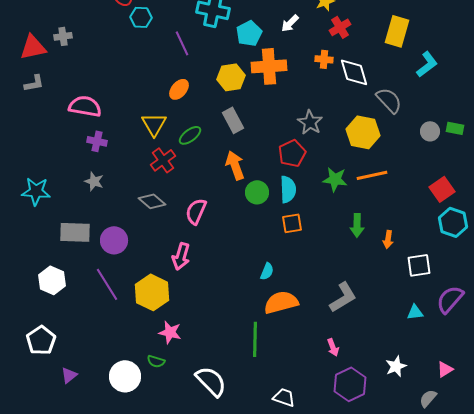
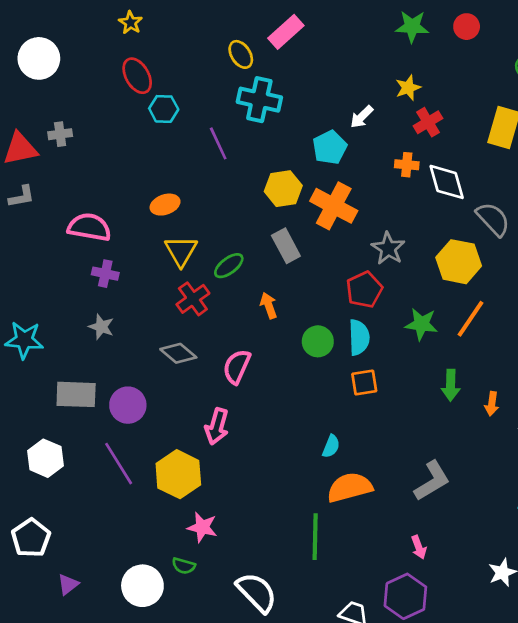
cyan pentagon: (249, 33) -> (330, 147), moved
orange cross: (269, 66) -> (334, 206), moved, turned 32
orange ellipse: (179, 89) -> (165, 205), moved, turned 30
orange arrow: (235, 165) -> (269, 305), moved, size x0.7
orange line: (372, 175) -> (471, 319), turned -44
purple hexagon: (350, 384) -> (405, 596), moved

